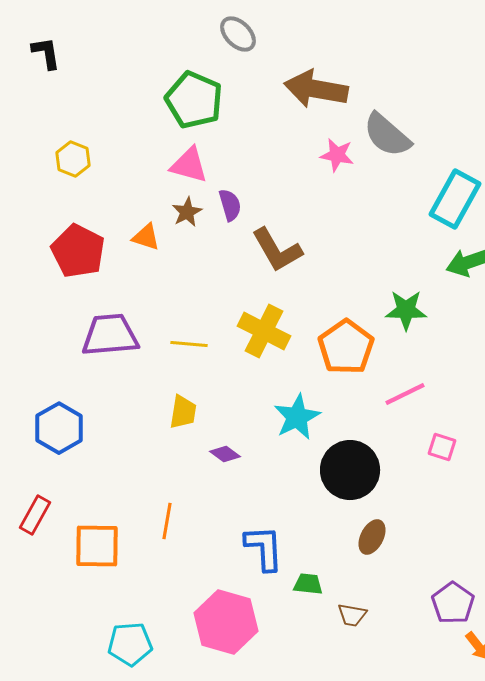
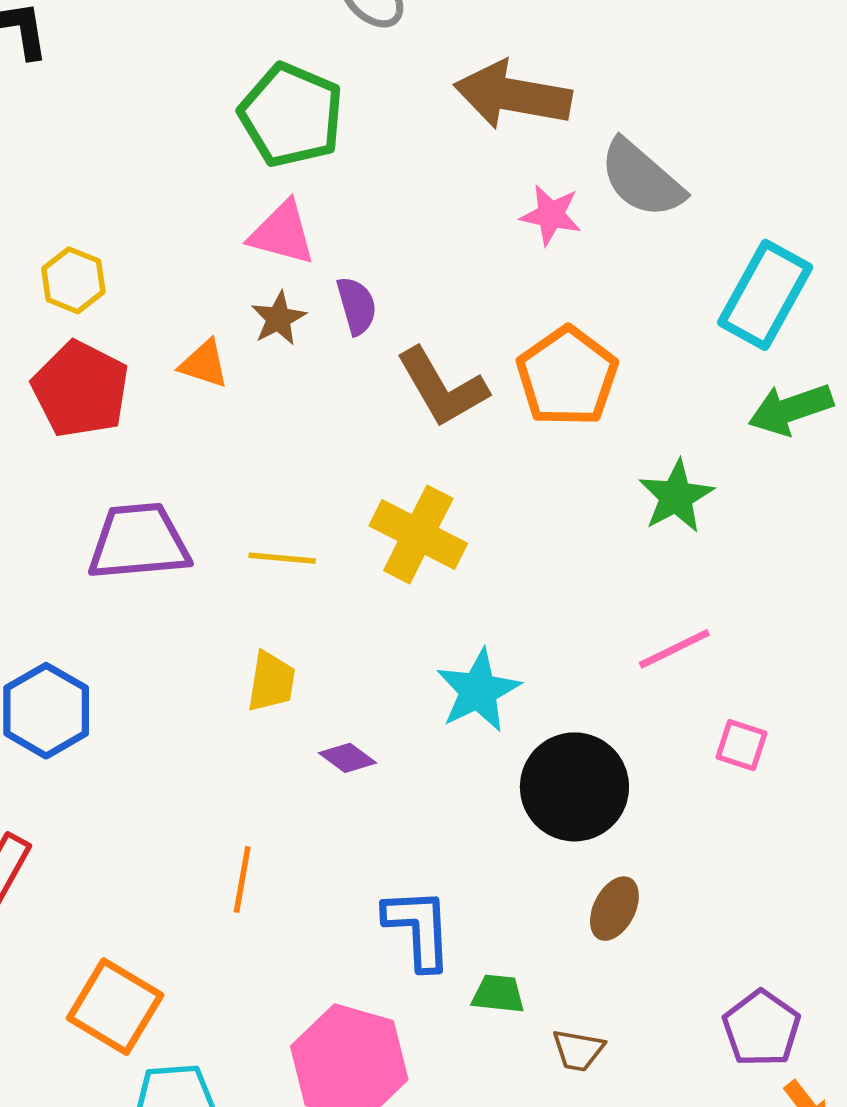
yellow hexagon: (73, 159) -> (73, 280), moved
green star: (406, 310) -> (676, 496), turned -30
orange pentagon: (346, 347) -> (567, 377), moved
orange square: (97, 546) -> (115, 1007), moved, turned 30

